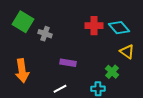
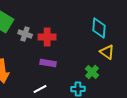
red cross: (94, 26) -> (47, 37), moved
cyan diamond: (119, 28) -> (99, 28), turned 45

